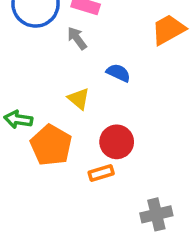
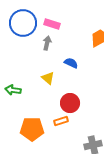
gray arrow: (77, 38) -> (47, 43), turned 48
orange pentagon: (51, 145) -> (32, 129), moved, turned -30

